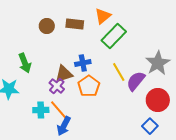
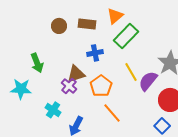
blue cross: (83, 63) -> (95, 53), moved
cyan cross: (41, 110) -> (53, 110), turned 35
orange line: (59, 110) -> (112, 113), moved

